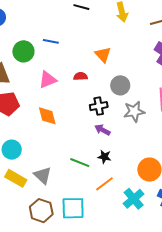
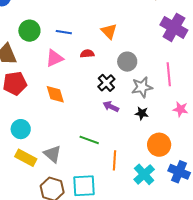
blue line: (51, 41) -> (64, 32), moved
black cross: (99, 106) -> (106, 83), turned -30
black star: (104, 157) -> (142, 113), moved
orange line: (104, 184) -> (114, 160), turned -48

